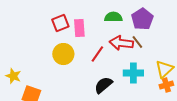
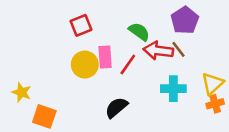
green semicircle: (113, 17) -> (139, 32), moved, turned 36
pink rectangle: (79, 28) -> (105, 57), moved
black semicircle: (103, 85) -> (116, 108), moved

